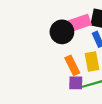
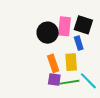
pink rectangle: (80, 23) -> (64, 26), turned -72

